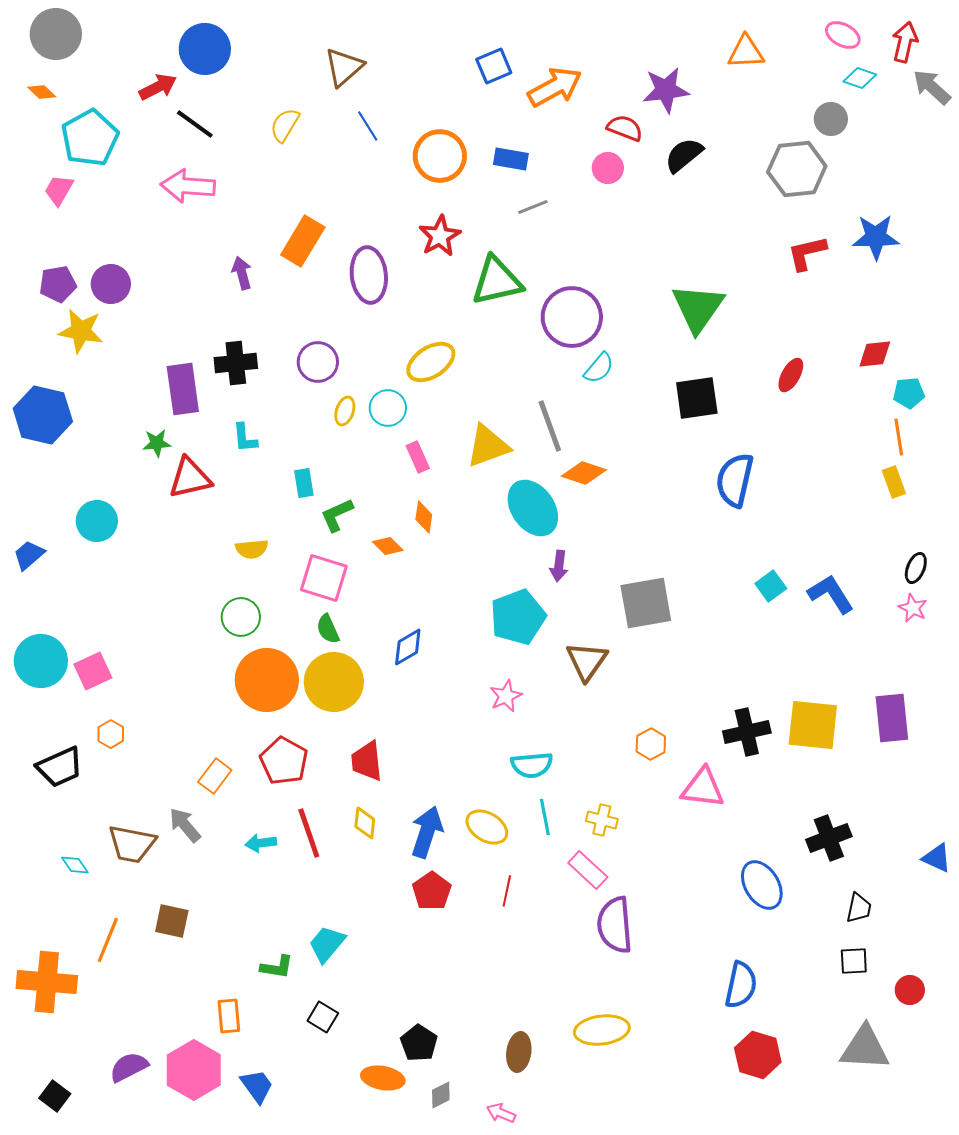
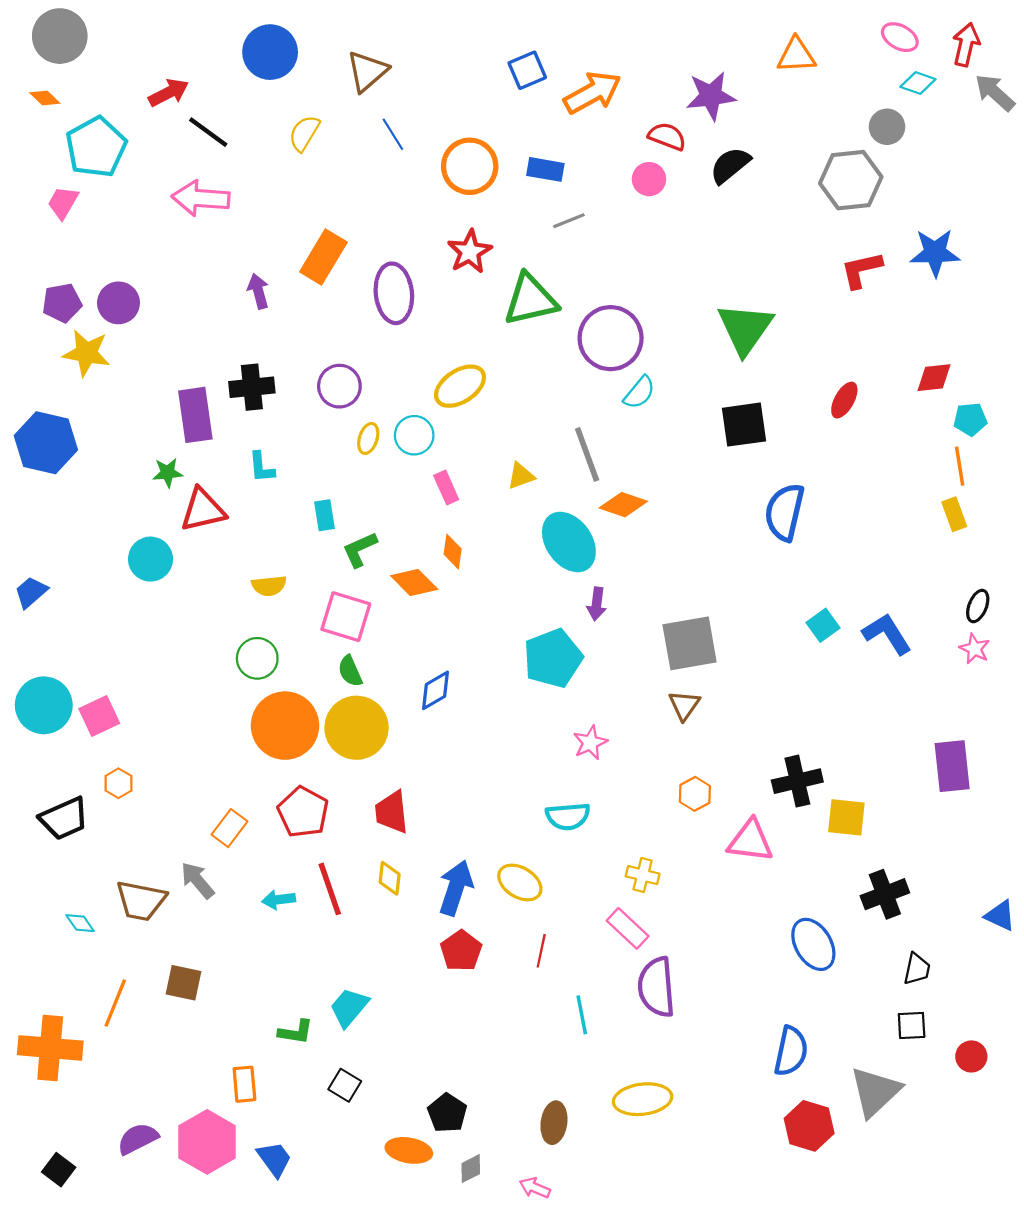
blue circle: (205, 49) -> (270, 52), moved
yellow triangle: (488, 446) -> (521, 476), size x0.6
cyan circle: (97, 521) -> (151, 559), moved
orange diamond: (388, 546) -> (414, 583), size x1.4
brown triangle: (587, 661) -> (684, 705), moved, size x0.7
pink star: (506, 696) -> (590, 743), moved
yellow square: (813, 725) -> (846, 817), moved, size x0.7
cyan line: (545, 817) -> (582, 1015), moved
gray triangle: (865, 1048) -> (875, 1092), moved, turned -46

